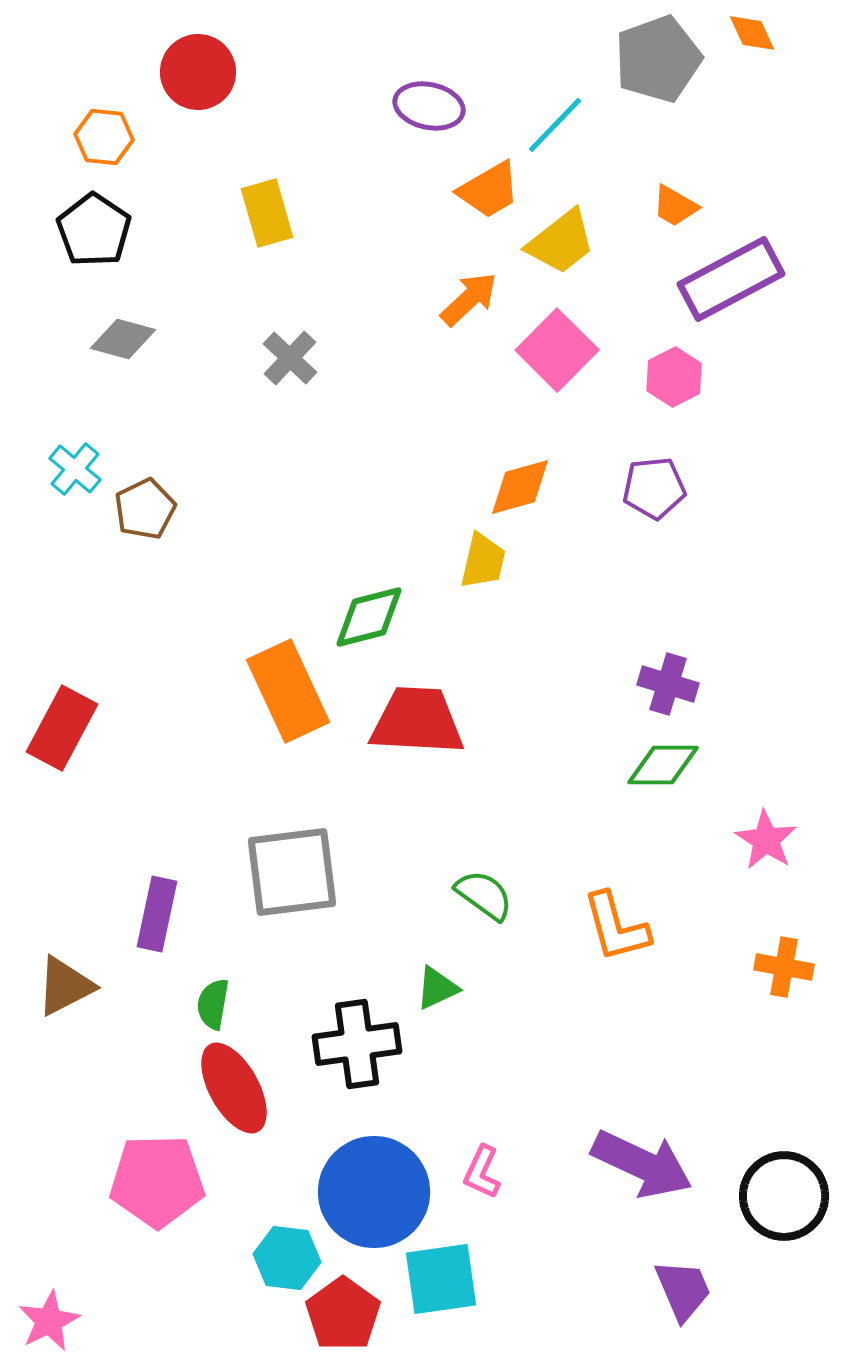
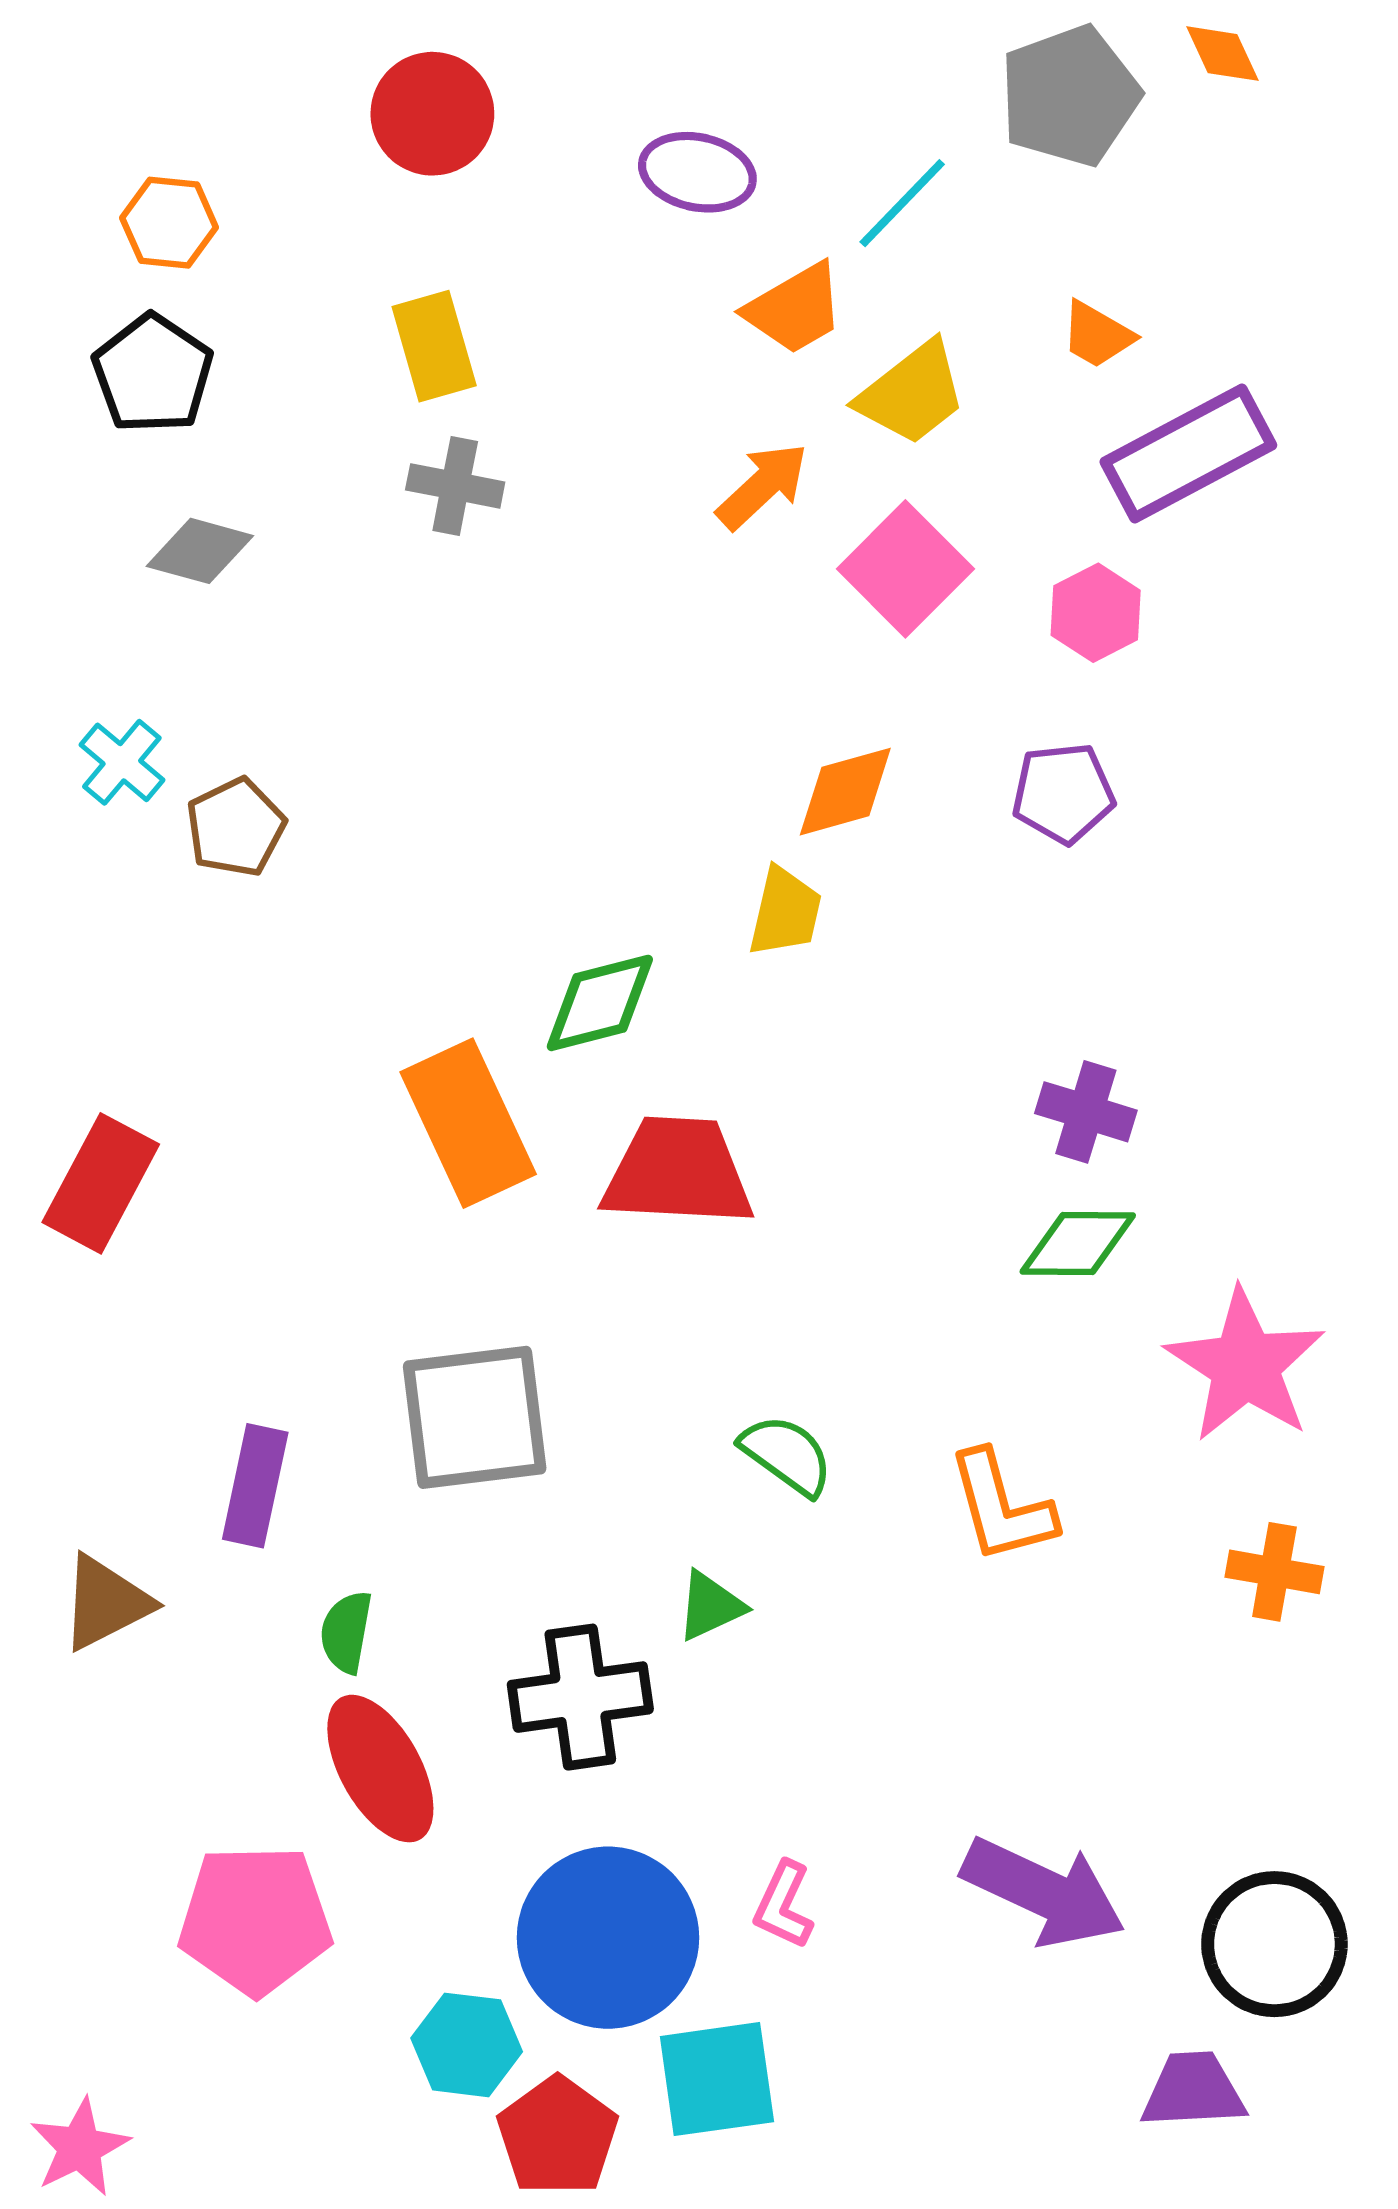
red circle: (198, 72) -> (432, 114), moved
gray cross: (290, 358) -> (455, 486), moved, turned -32
pink star: (766, 840) -> (1245, 1365), size x1.6
purple trapezoid: (683, 1290) -> (1193, 2090), moved, turned -70

